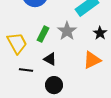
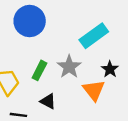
orange triangle: (92, 60) -> (94, 90), moved, turned -42

